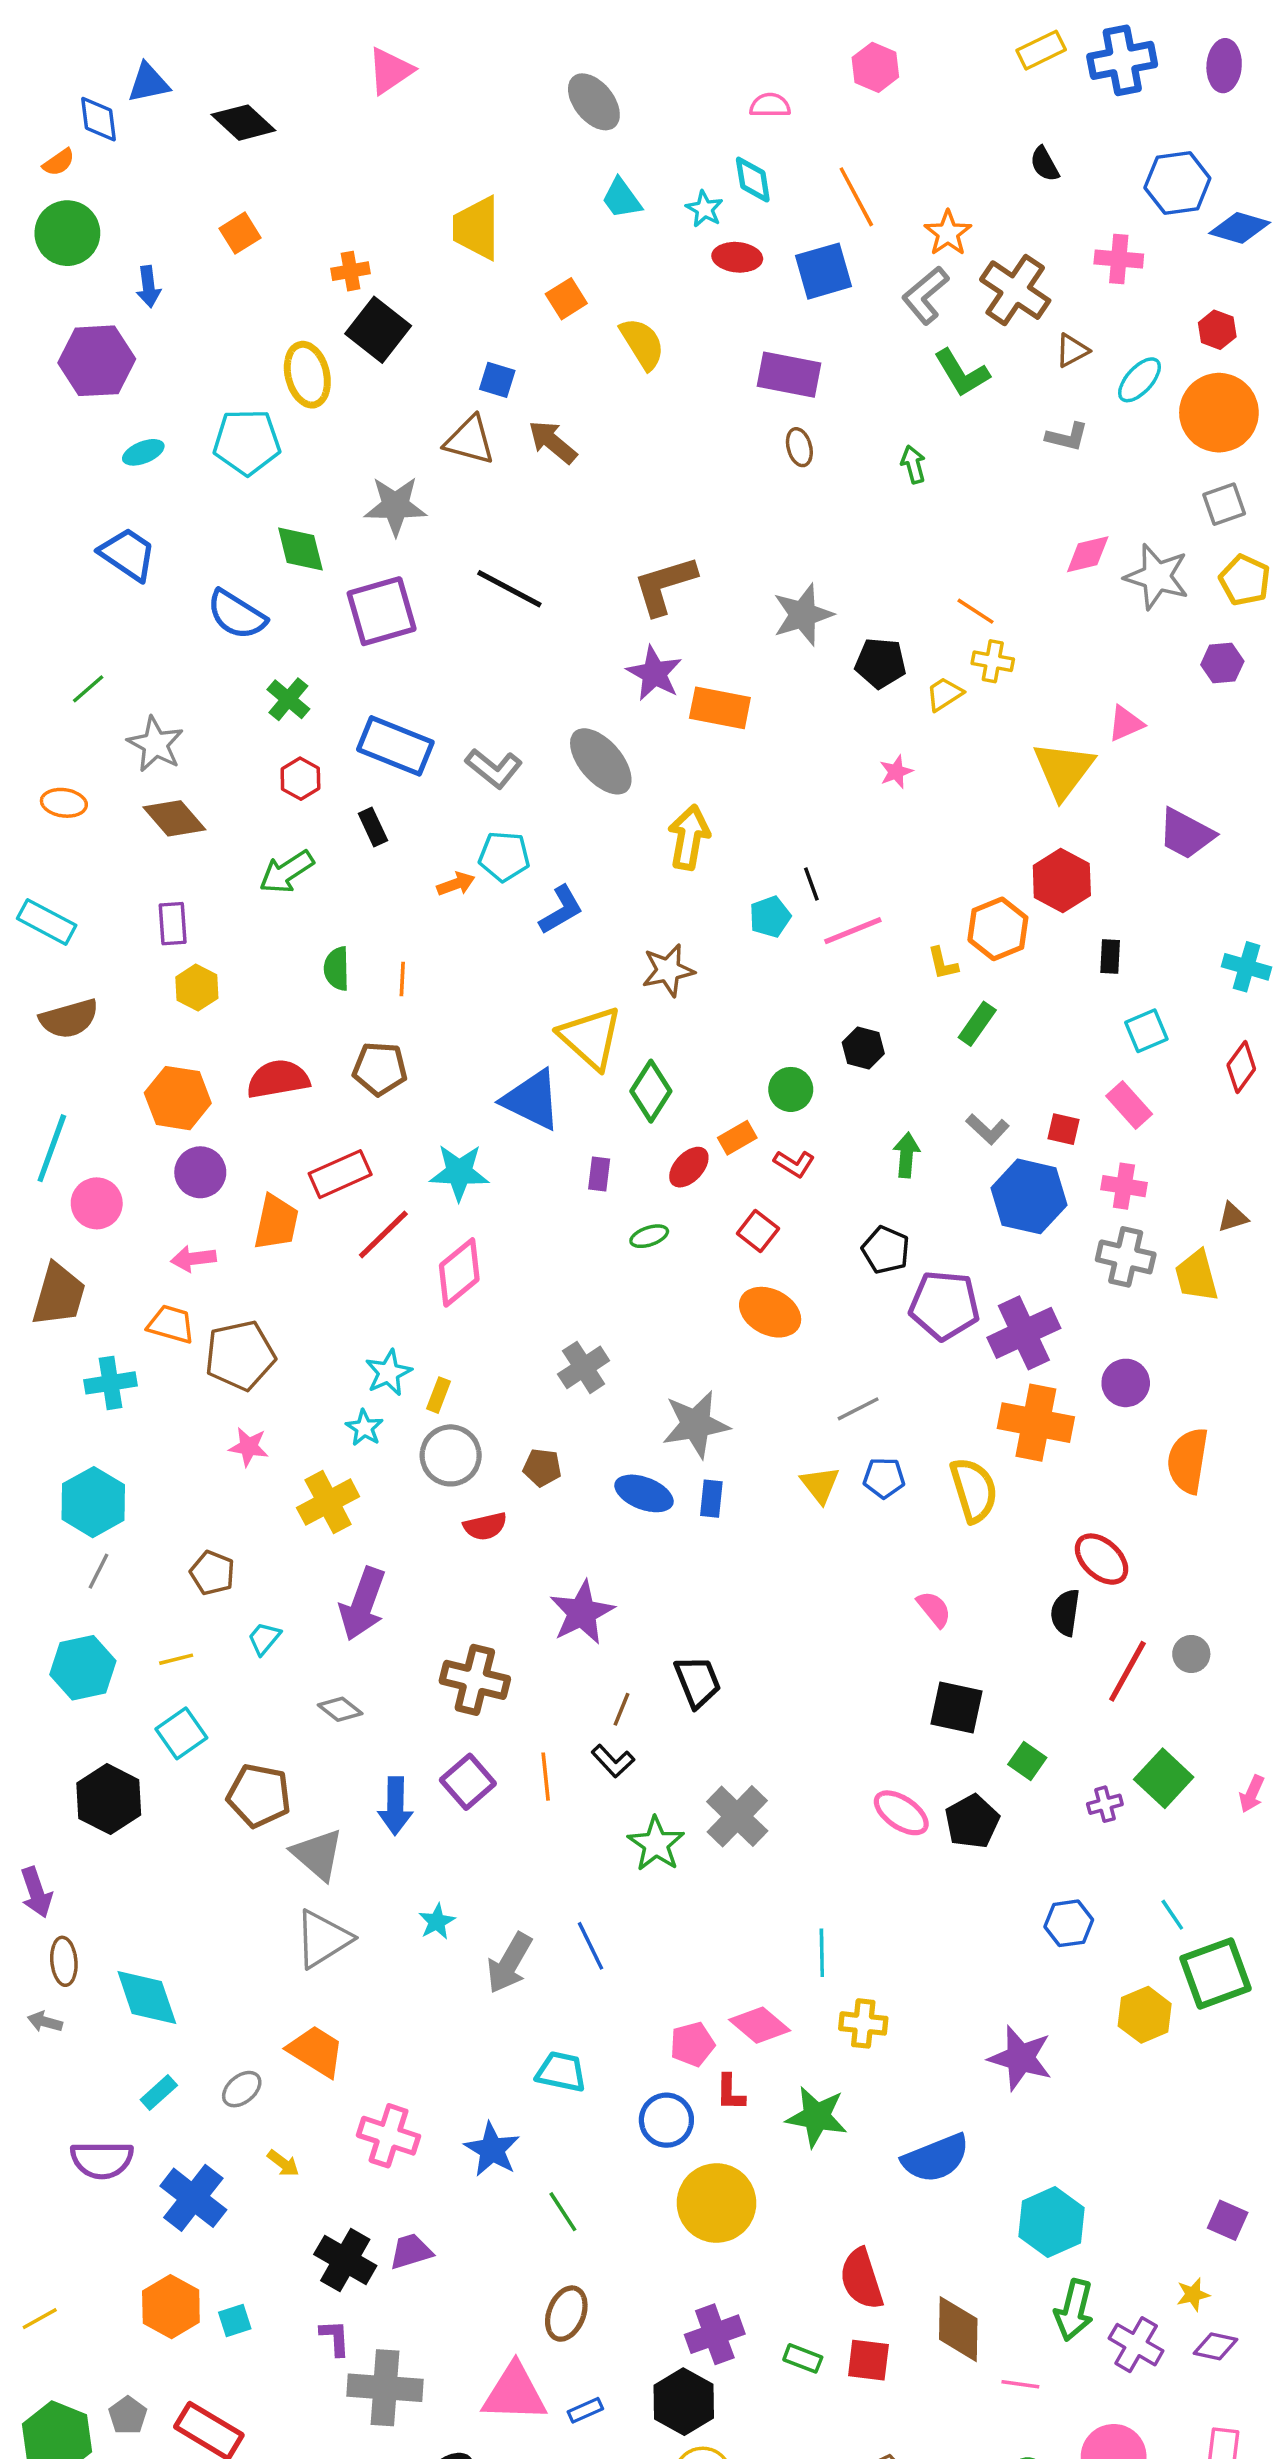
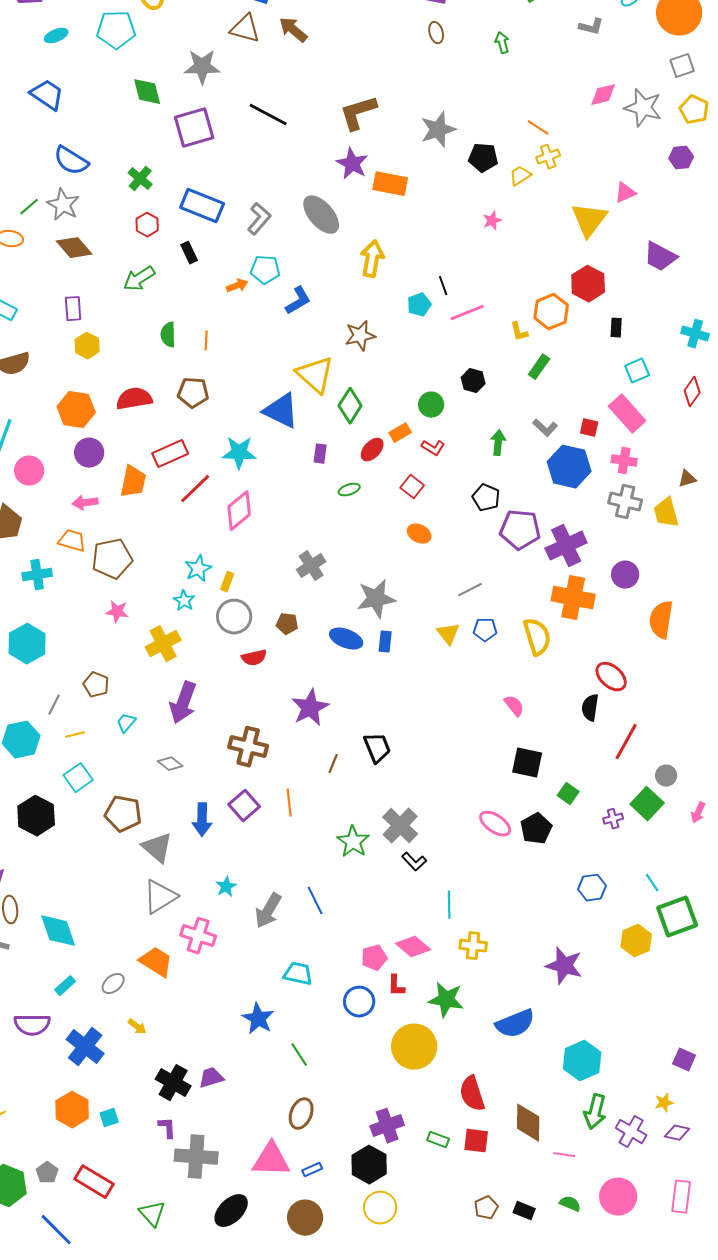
blue semicircle: (237, 615) -> (71, 161), moved
yellow cross: (993, 661) -> (548, 157), turned -30
green line: (88, 689) -> (29, 207), moved
gray L-shape: (494, 768) -> (259, 219), turned -88
pink rectangle: (1129, 1105) -> (627, 414), size x1.4
orange ellipse: (770, 1312) -> (419, 534), size x0.7
gray line: (98, 1571) -> (54, 705), moved
gray circle: (1191, 1654) -> (666, 776), moved
black L-shape: (613, 1761) -> (414, 862), moved
pink cross: (388, 2136) -> (198, 936), moved
yellow circle: (717, 2203) -> (414, 1047), moved

